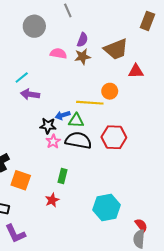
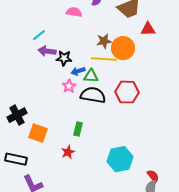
brown star: (82, 57) -> (104, 41), moved
orange circle: (110, 91) -> (123, 48), size x1.5
black star: (48, 126) -> (64, 58), moved
pink star: (53, 141) -> (69, 86), moved

